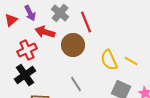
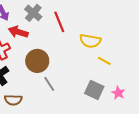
brown circle: (73, 45) -> (37, 61), moved
yellow semicircle: (109, 60) -> (90, 41), moved, turned -55

